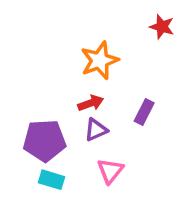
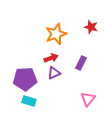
red star: (162, 27) -> (91, 27), moved
pink triangle: (110, 171) -> (88, 99), moved

